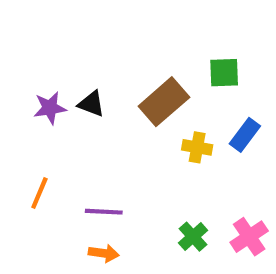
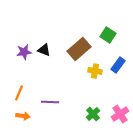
green square: (224, 73) -> (108, 35), turned 35
orange arrow: (104, 253) -> (23, 116), moved

